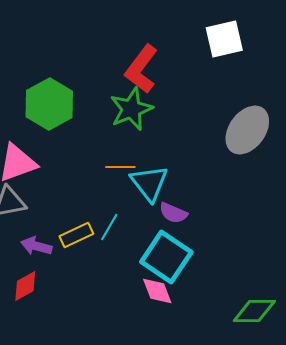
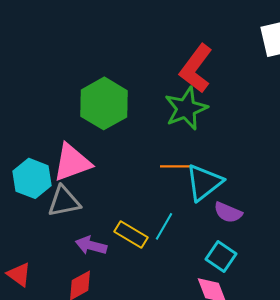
cyan triangle: (149, 183) -> (204, 182), turned 30
yellow rectangle: (76, 235) -> (131, 234), turned 56
cyan square: (166, 257) -> (221, 256), size x0.6

